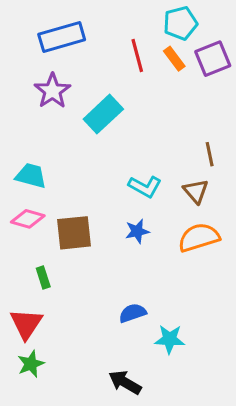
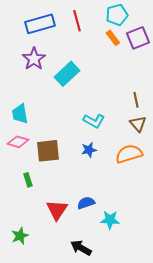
red line: (137, 56) -> (77, 21), moved
cyan trapezoid: (31, 176) -> (20, 114), turned -115
brown triangle: (196, 191) -> (138, 124), moved
red triangle: (26, 324) -> (57, 210), moved

